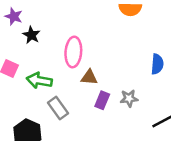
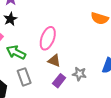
black star: (31, 35) -> (10, 19), moved
gray star: (129, 98) -> (79, 74), moved

